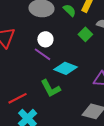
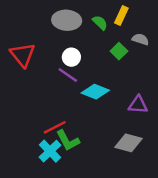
green L-shape: (50, 88) -> (68, 140), moved
red line: (17, 98) -> (55, 127), moved

